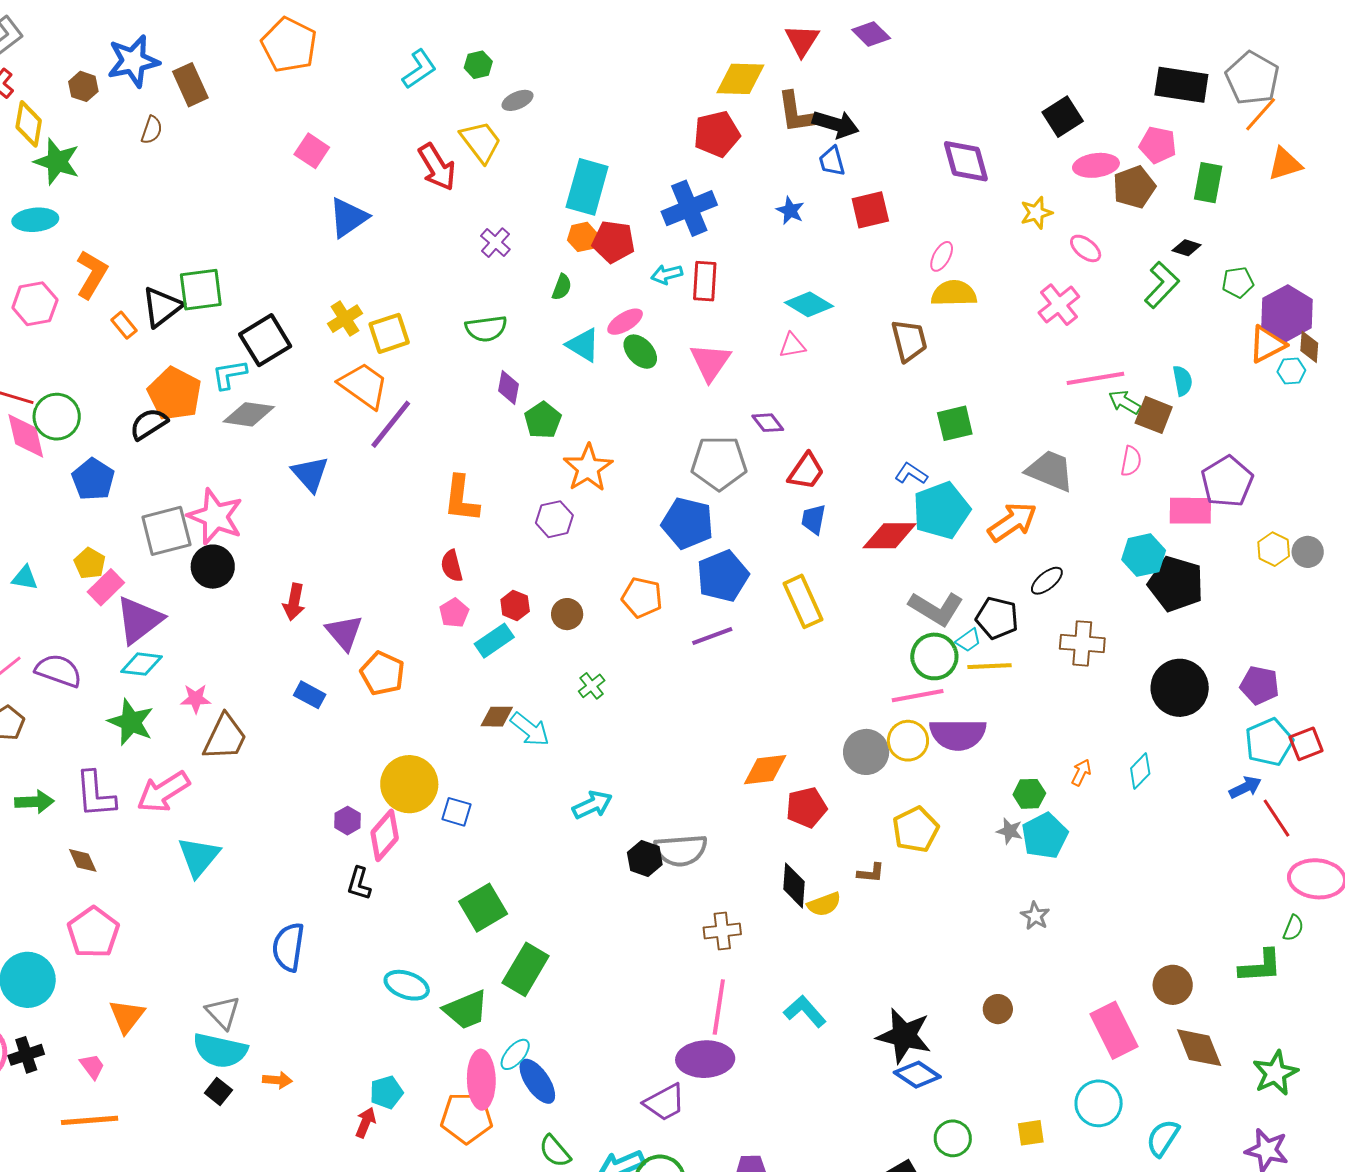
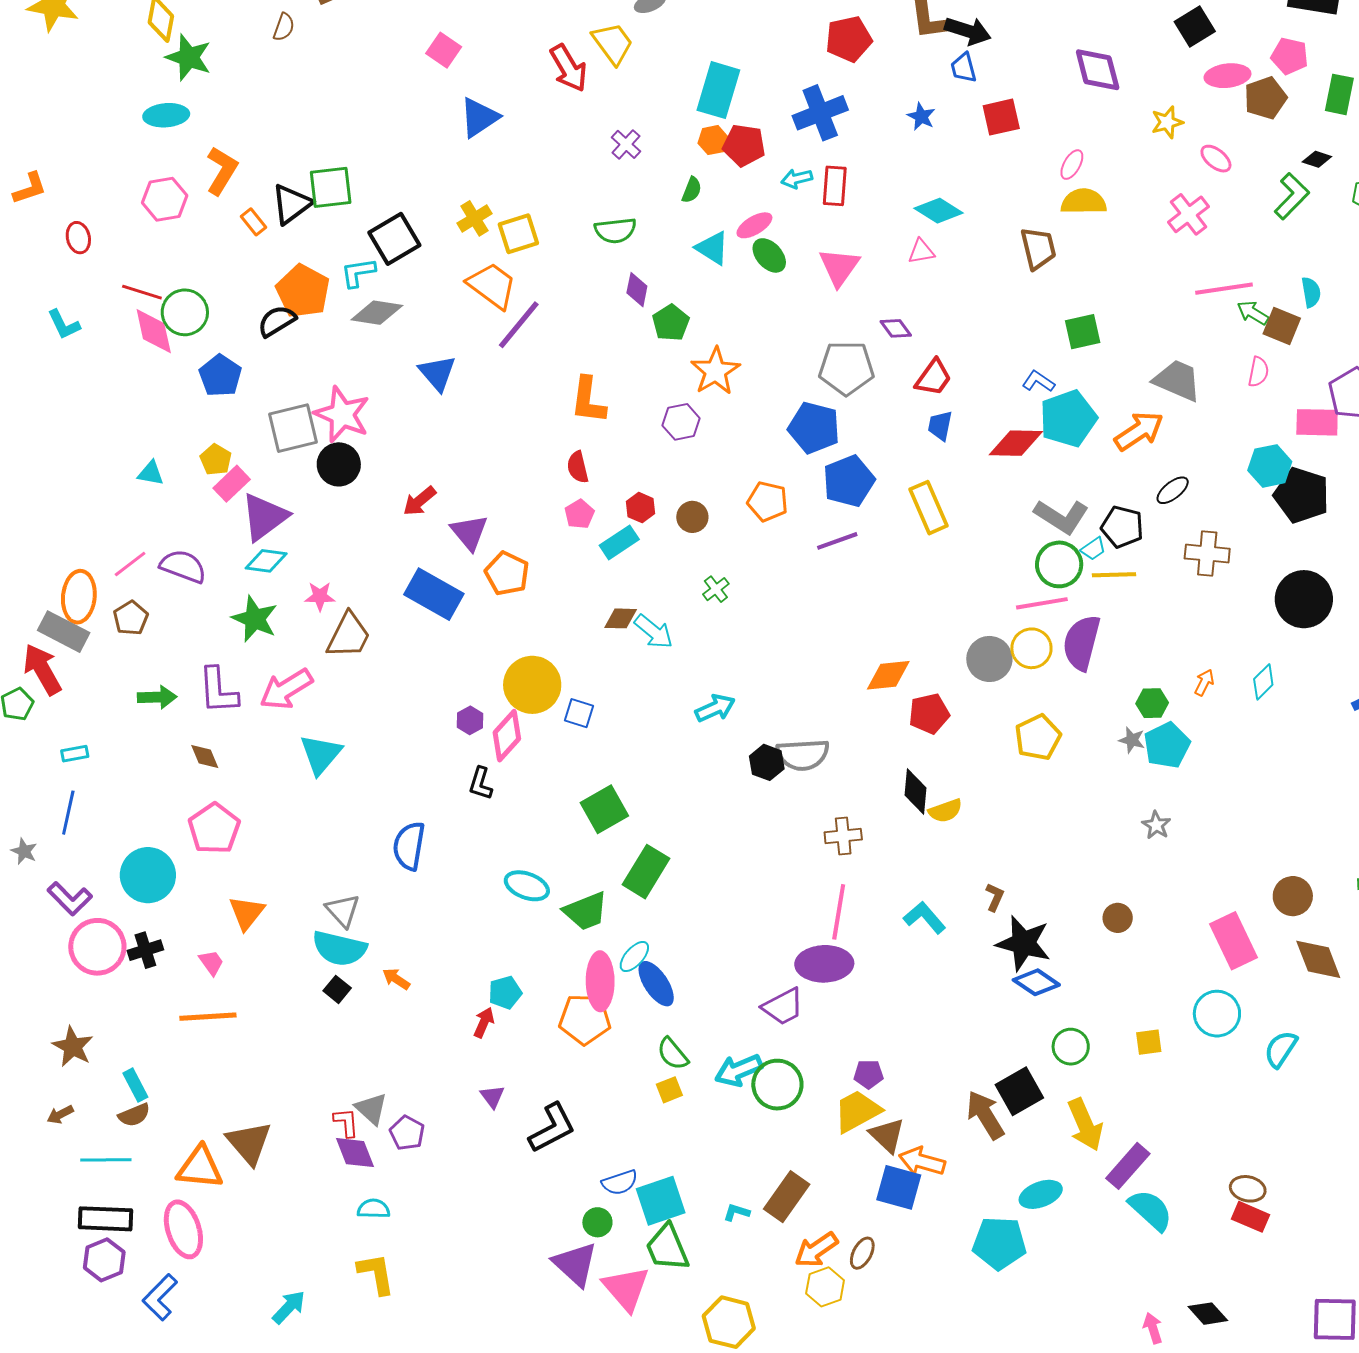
red arrow: (294, 602) -> (420, 501), turned 39
blue rectangle: (310, 695) -> (434, 594), size x1.8
purple semicircle: (958, 734) -> (1082, 643), turned 104
brown L-shape: (871, 873) -> (995, 897), moved, turned -72
orange arrow: (277, 1080) -> (396, 979), turned -152

